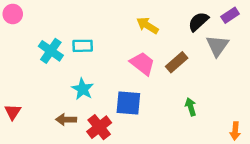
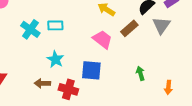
brown rectangle: (177, 62) -> (129, 28), moved
red cross: (99, 127) -> (68, 89), turned -36
orange arrow: (235, 131) -> (168, 87), moved

